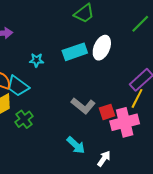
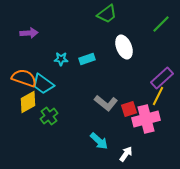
white ellipse: (102, 48) -> (124, 47), turned -45
cyan rectangle: (75, 52) -> (87, 59), moved, size x0.7

